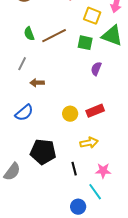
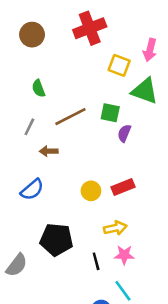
brown line: (54, 36) -> (70, 117), moved
green square: (85, 43) -> (110, 113), moved
pink star: (103, 171) -> (124, 255), moved

